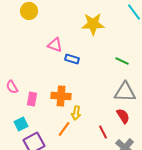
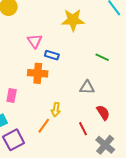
pink triangle: (55, 45) -> (35, 41), turned 35
gray triangle: (125, 92) -> (87, 87), moved, size x0.7
orange cross: (61, 96) -> (38, 73), moved

